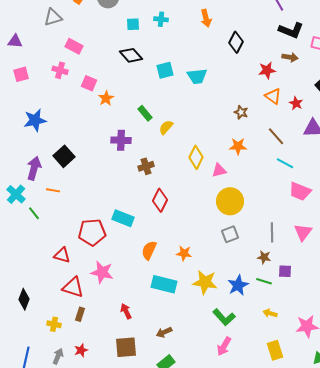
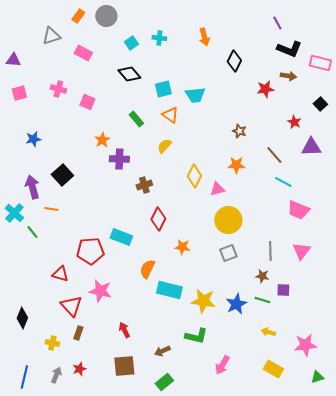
cyan square: (133, 24) -> (131, 43), turned -32
pink rectangle: (74, 46) -> (83, 53), moved
orange triangle: (273, 96) -> (170, 115), moved
orange star: (106, 98) -> (102, 140), moved
green rectangle: (145, 113) -> (136, 119), moved
blue star: (35, 120) -> (33, 139), size x0.7
purple arrow: (34, 168) -> (32, 187), turned -30
orange star: (184, 253) -> (182, 247), moved
cyan rectangle: (164, 284) -> (169, 290), moved
red triangle: (73, 287) -> (71, 306), turned 30
green L-shape: (224, 317) -> (196, 336), moved, turned -35
yellow rectangle: (275, 350) -> (273, 369), turned -42

